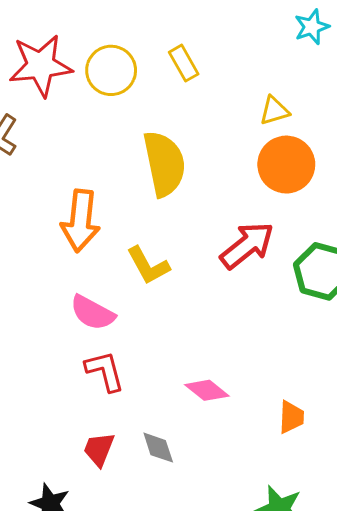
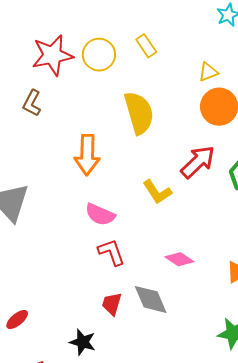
yellow L-shape: (148, 266) -> (157, 192), moved
gray diamond: (158, 448) -> (151, 299), size x1.5

